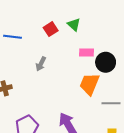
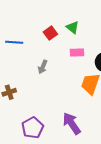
pink rectangle: (86, 53) -> (77, 53), moved

